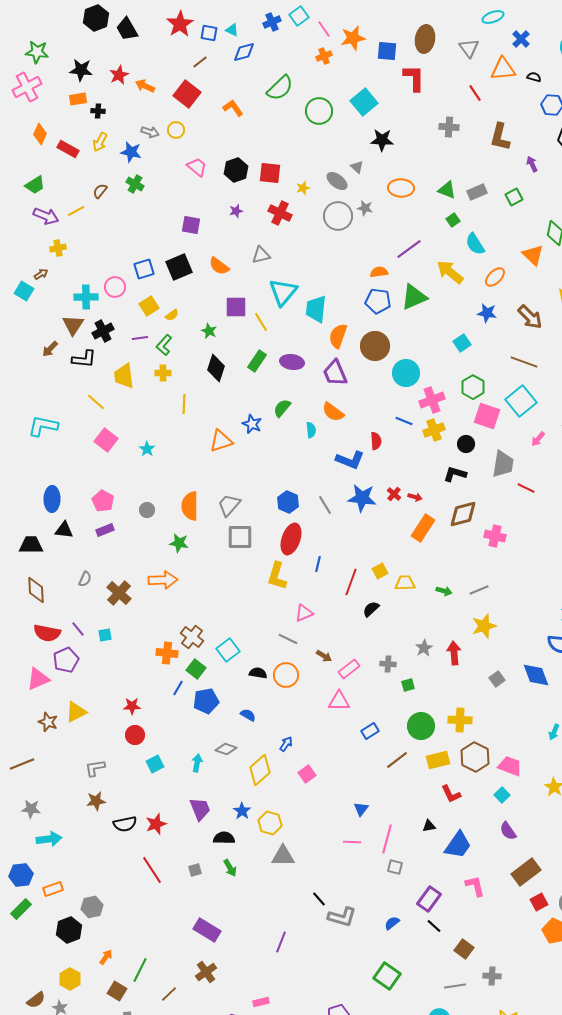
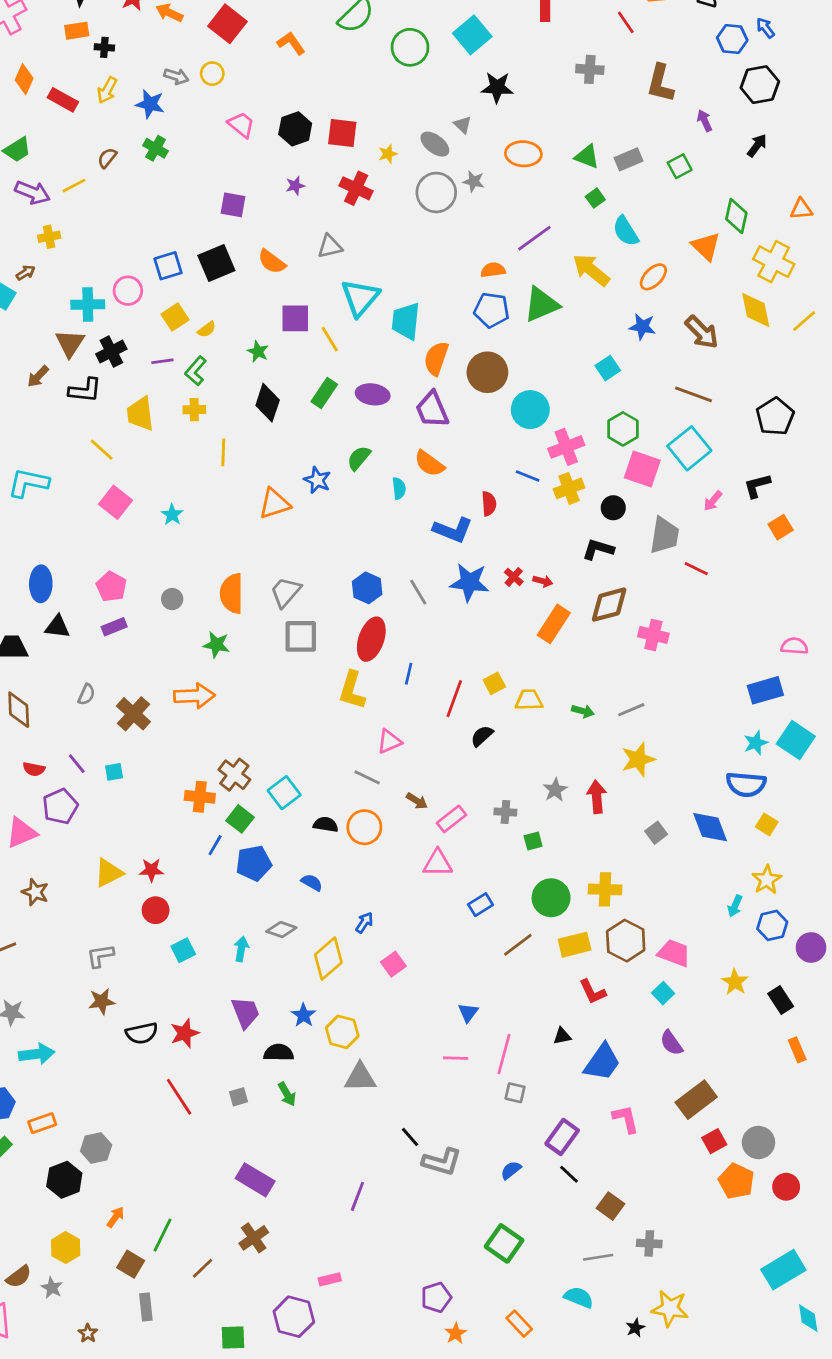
red semicircle: (47, 633) -> (34, 769), size x0.6
yellow triangle: (76, 712) -> (109, 873), moved

